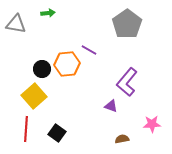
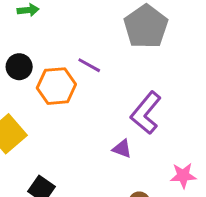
black circle: (42, 69) -> (19, 67), moved

